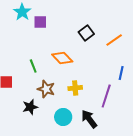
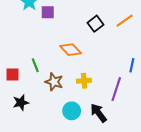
orange line: (114, 40) -> (125, 21), moved
green line: (33, 66) -> (35, 65), moved
black star: (30, 107) -> (21, 103), moved

